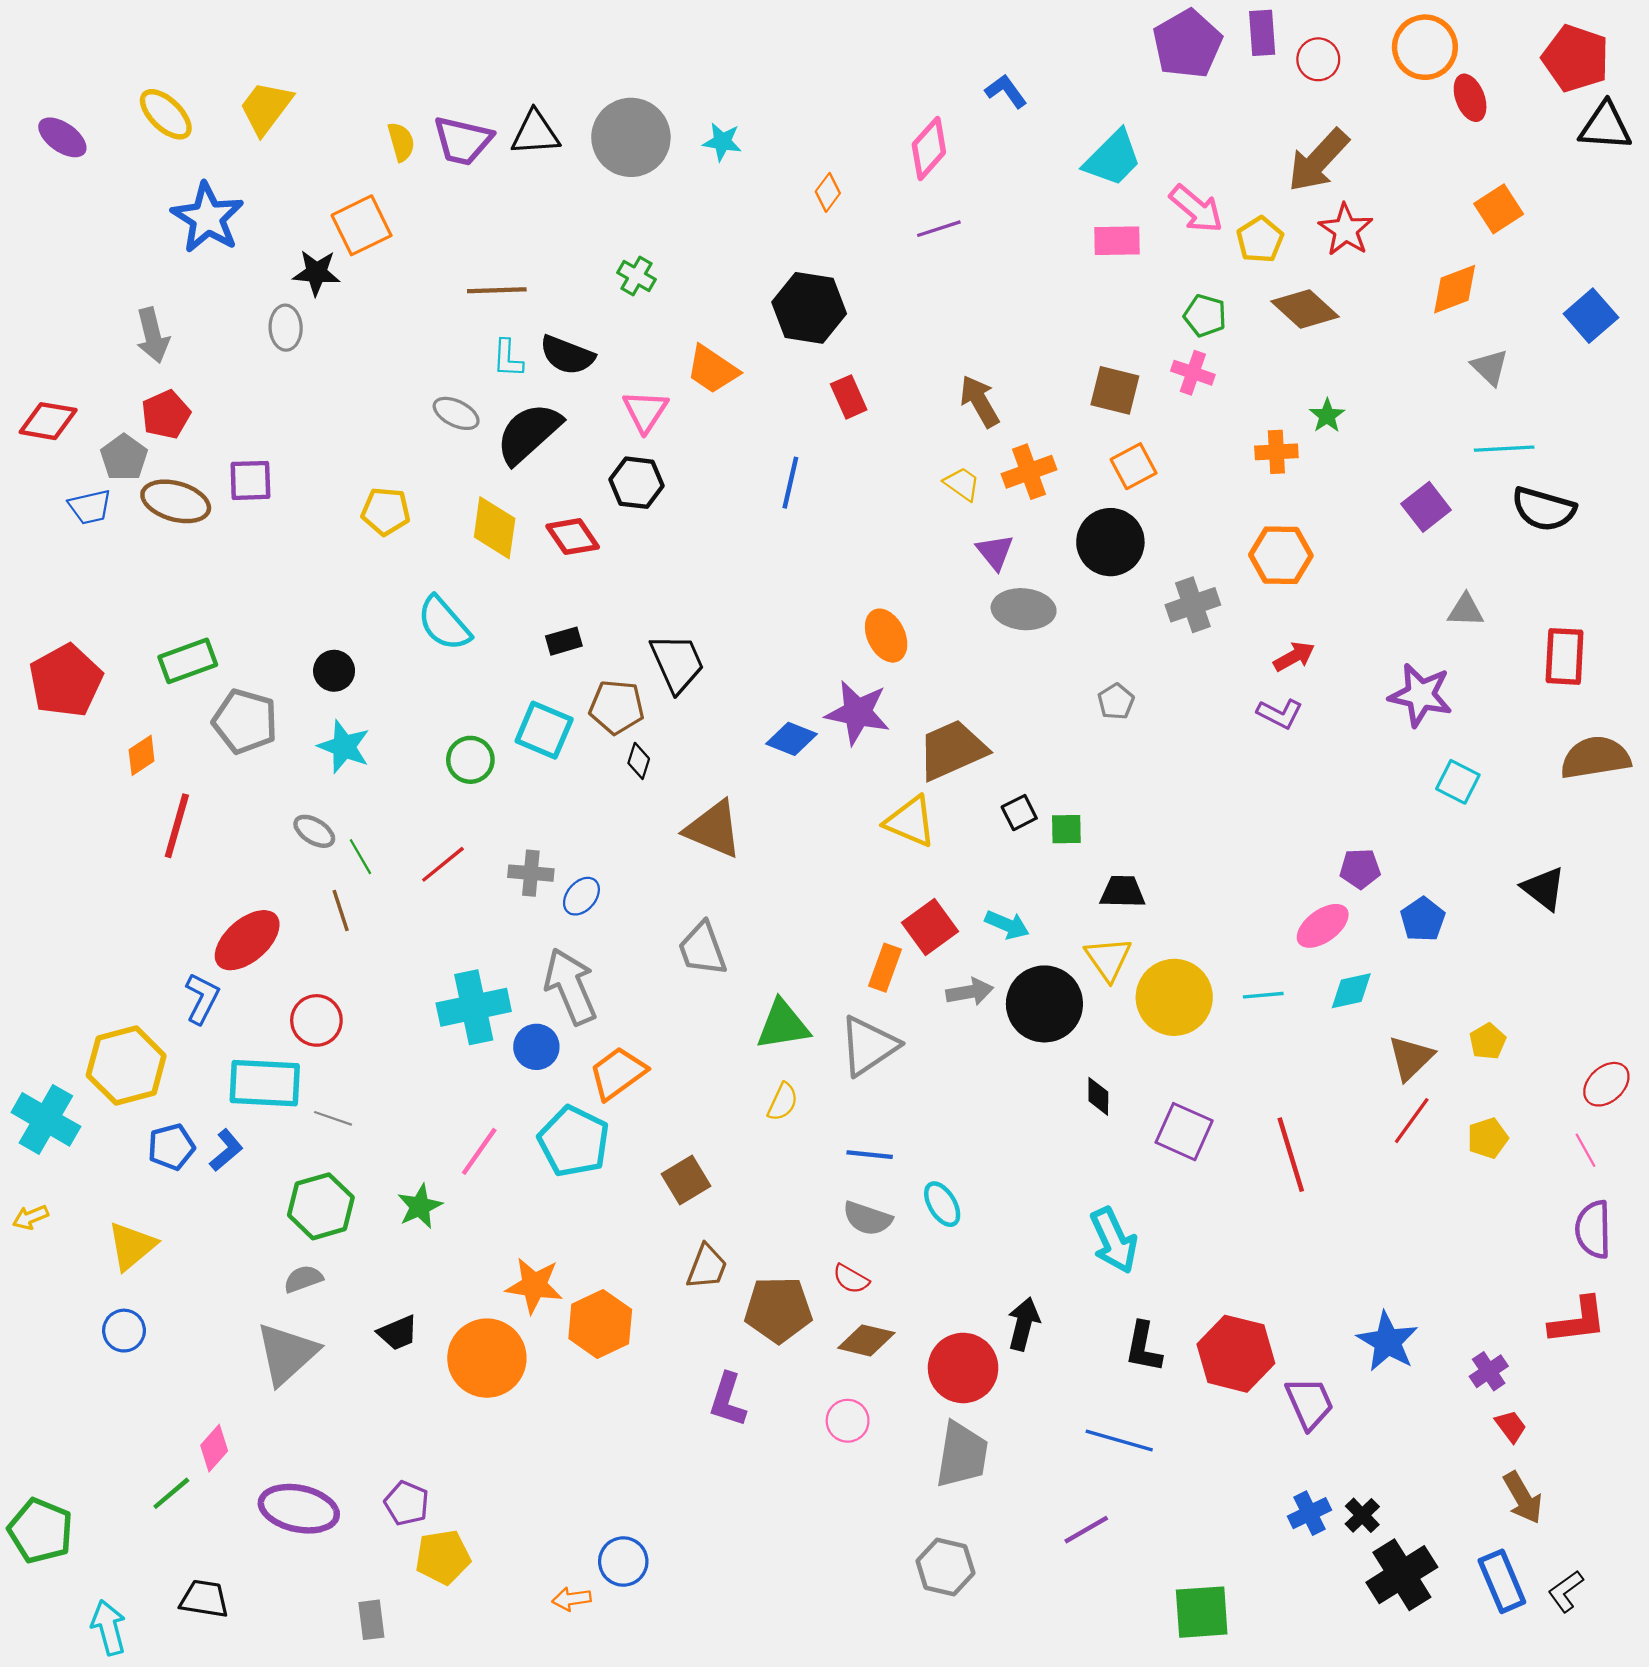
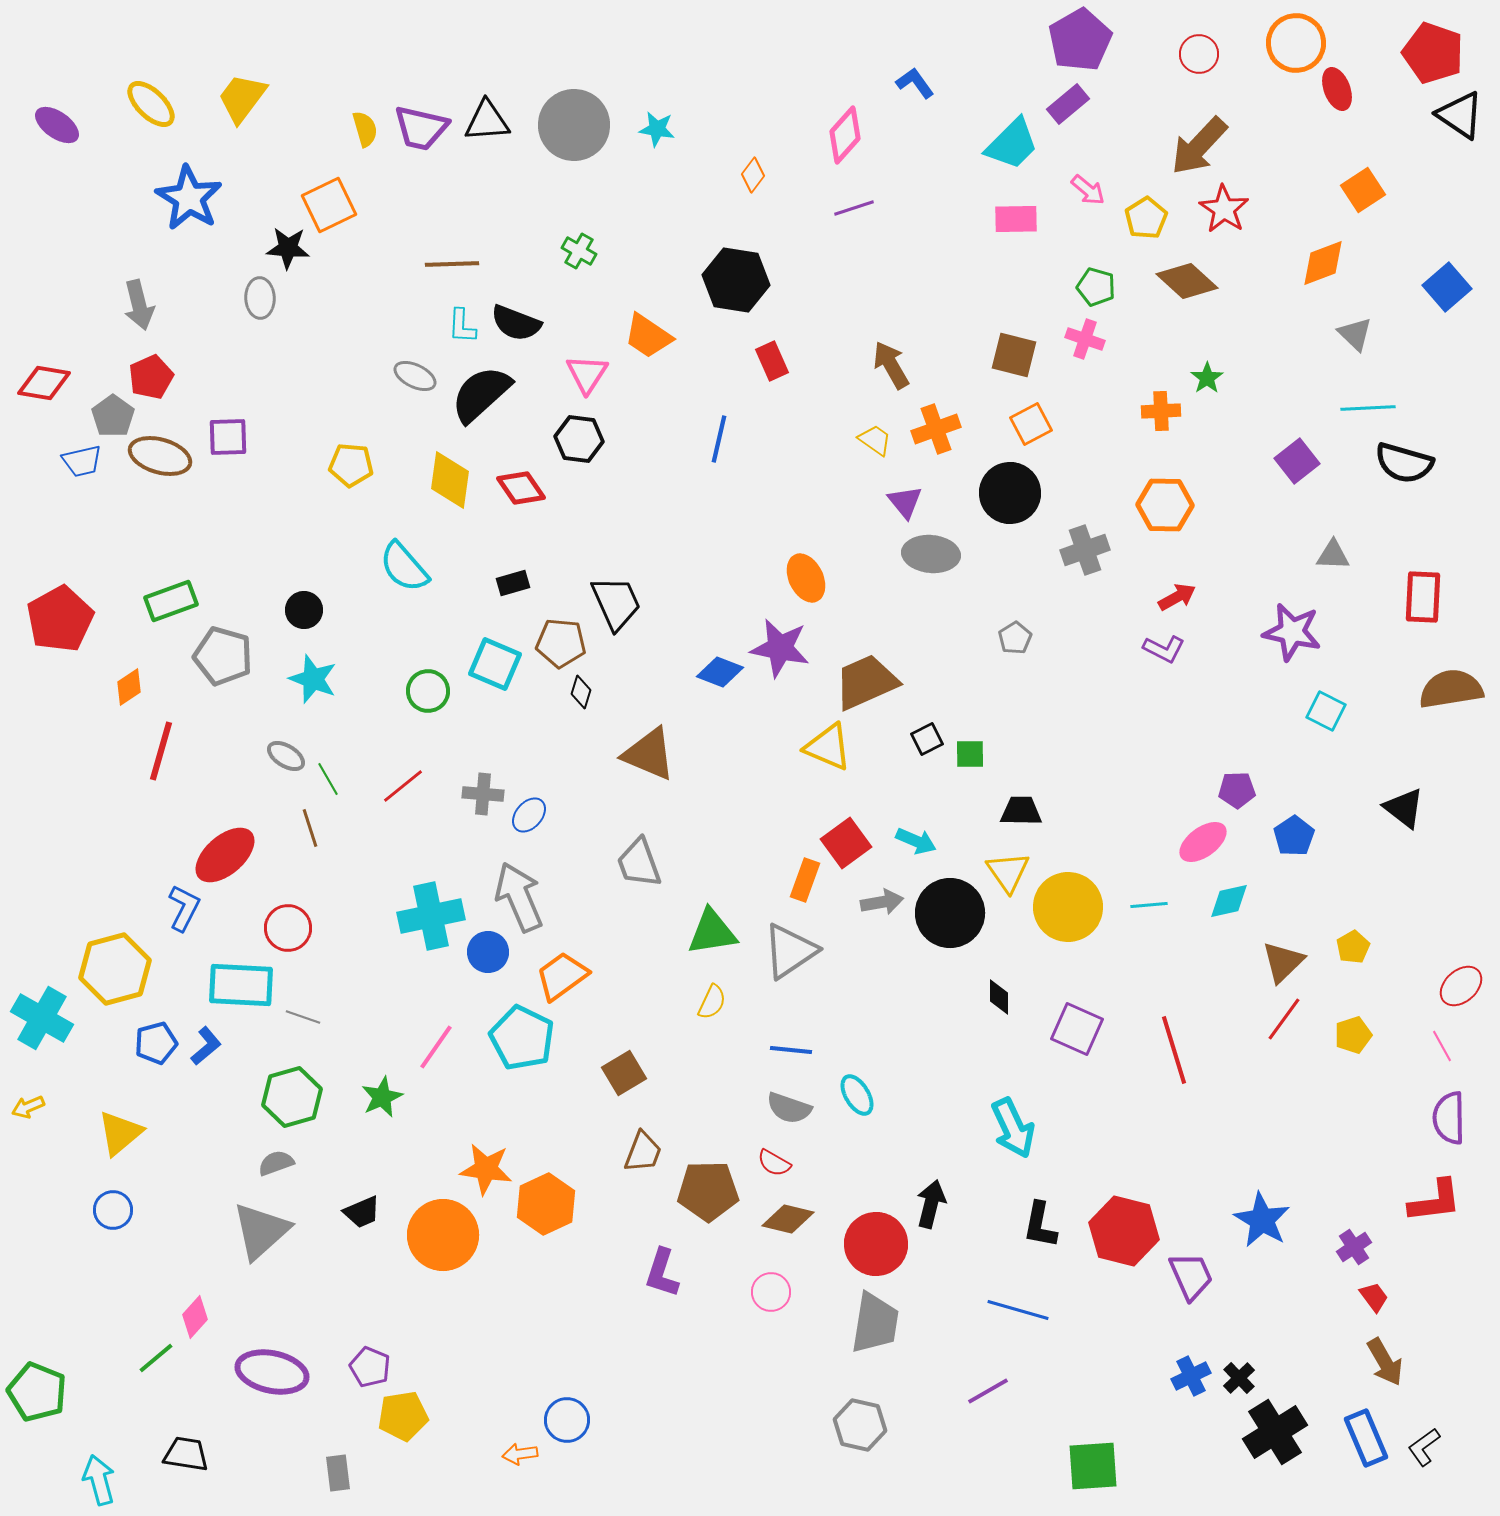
purple rectangle: (1262, 33) -> (1068, 104), moved, turned 54
black triangle: (1605, 126) -> (1460, 115), turned 30
pink arrow: (1196, 209) -> (1088, 190), size x0.7

